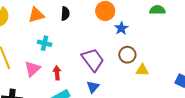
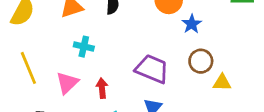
purple trapezoid: (93, 60) -> (152, 69), turned -30

